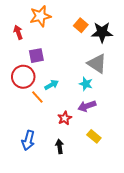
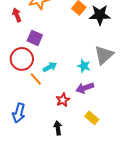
purple square: (36, 56) -> (35, 38), turned 35
gray triangle: (97, 64) -> (104, 55), moved, turned 45
blue arrow: (28, 140) -> (19, 113), moved

